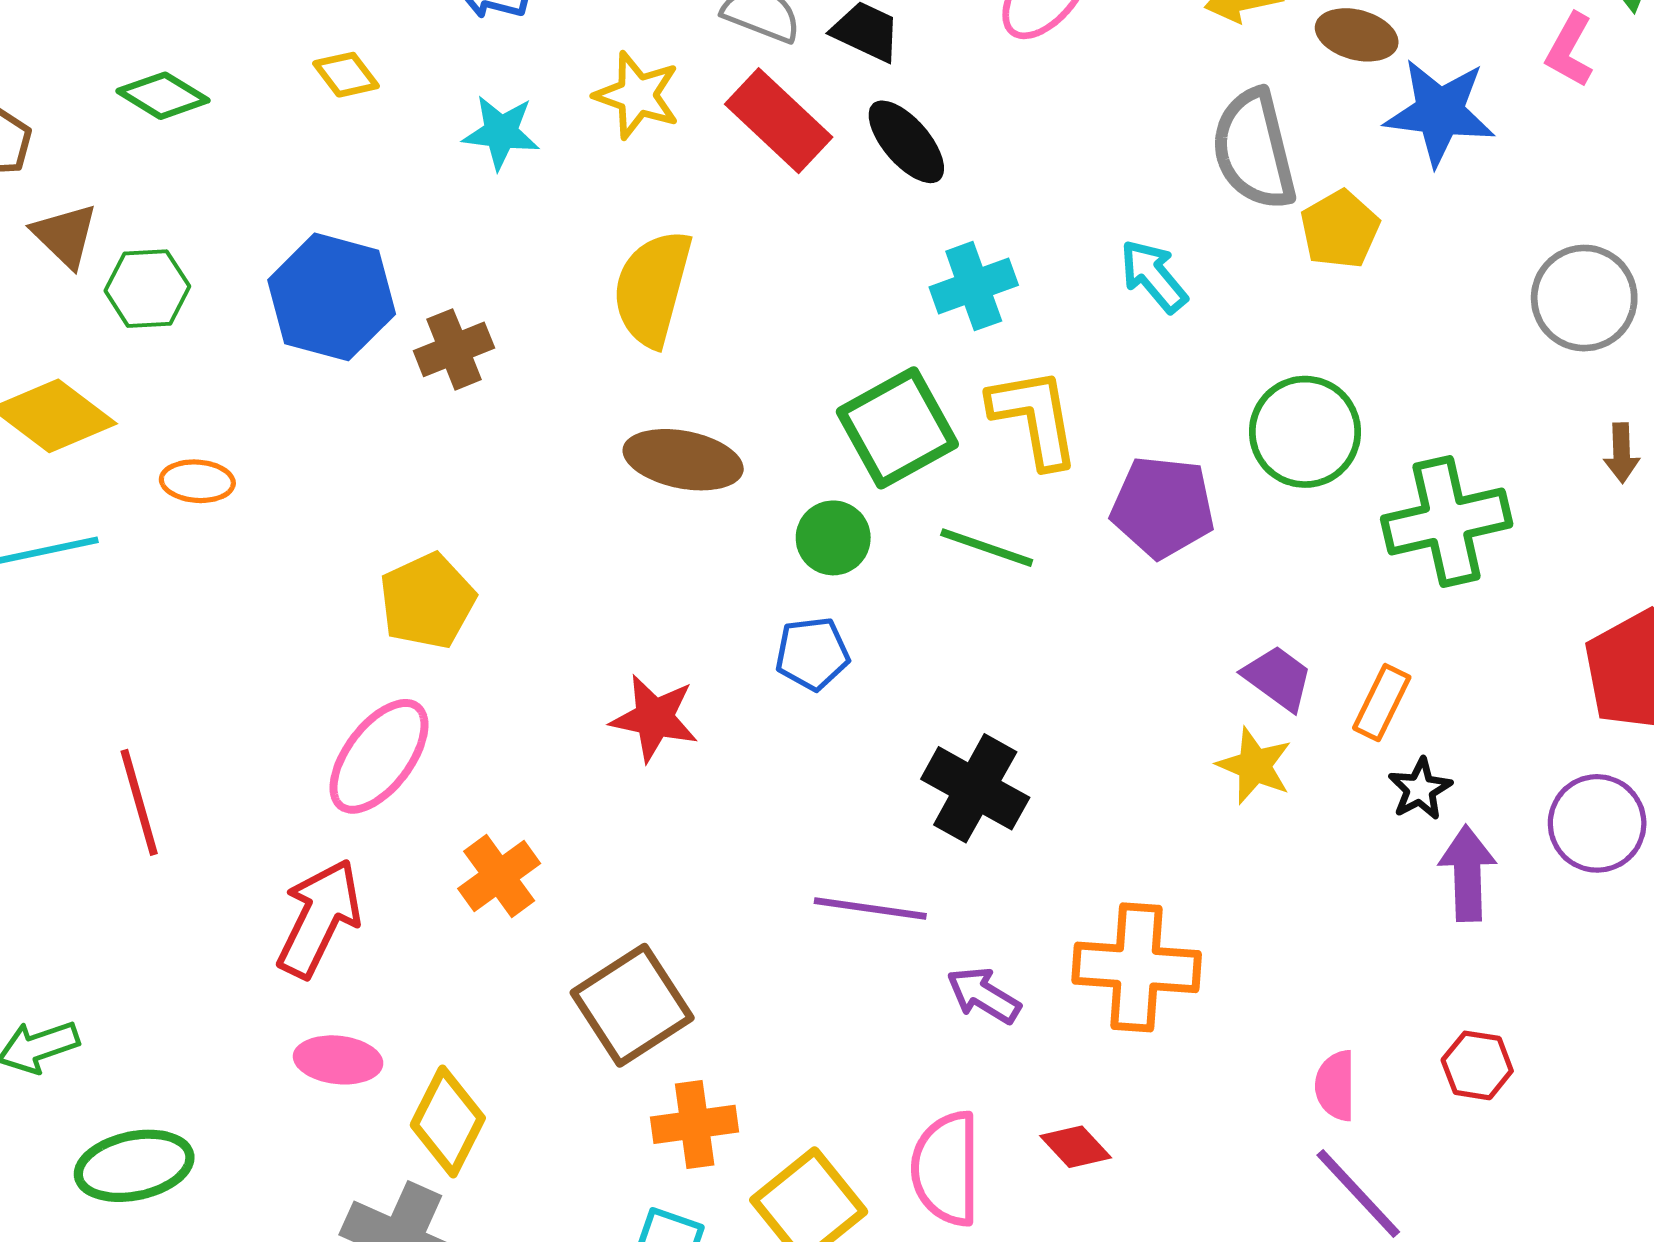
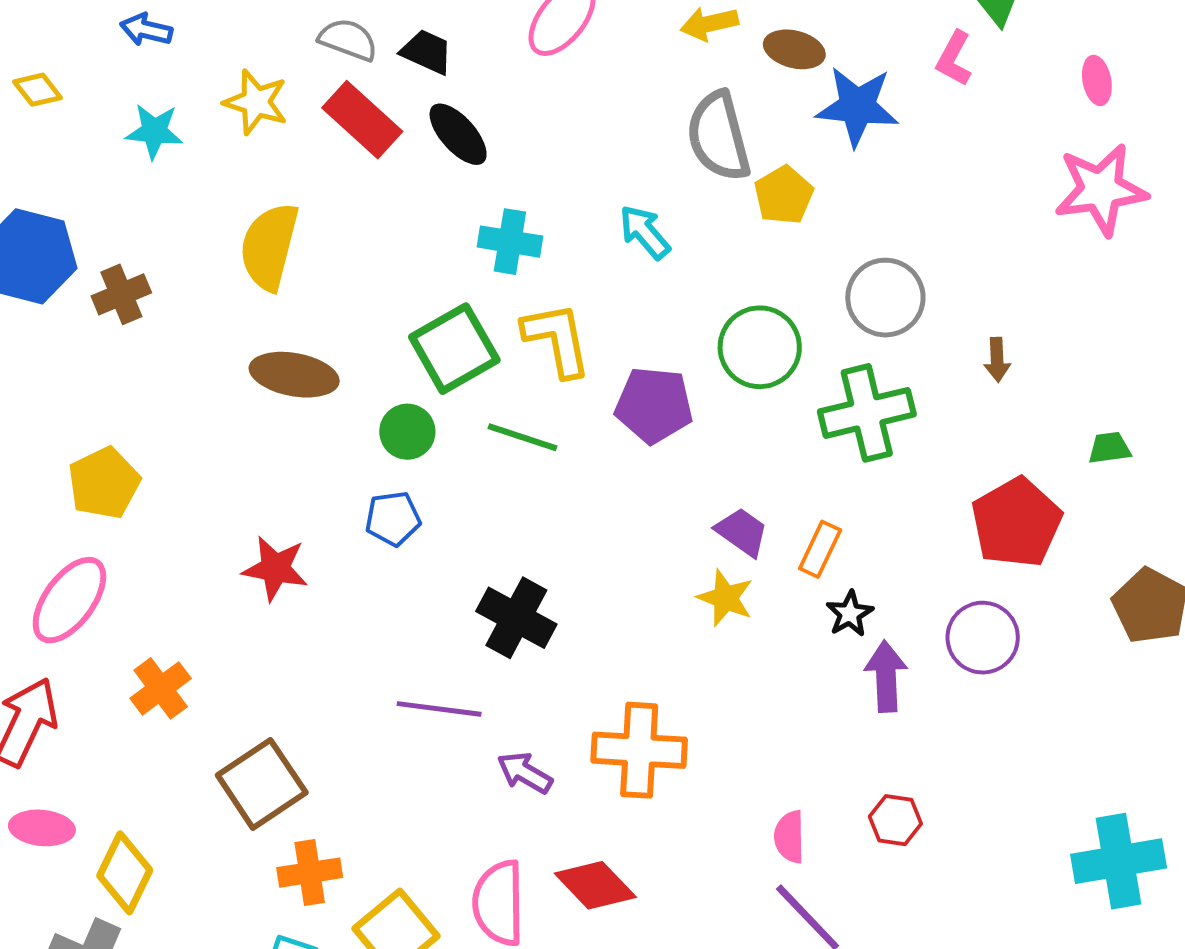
cyan cross: (974, 286) -> (510, 242), turned 30
gray circle: (1584, 298) -> (885, 298), moved
red diamond: (1076, 1147) -> (595, 885), size x1.5

